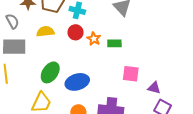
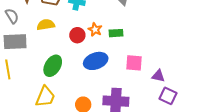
red circle: (76, 32) -> (77, 35), moved
blue ellipse: (77, 82) -> (96, 61), moved

